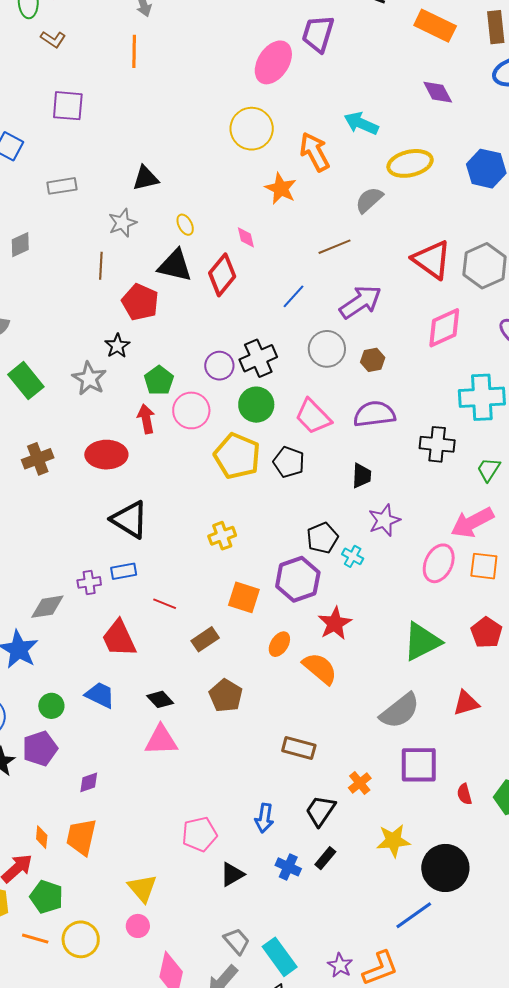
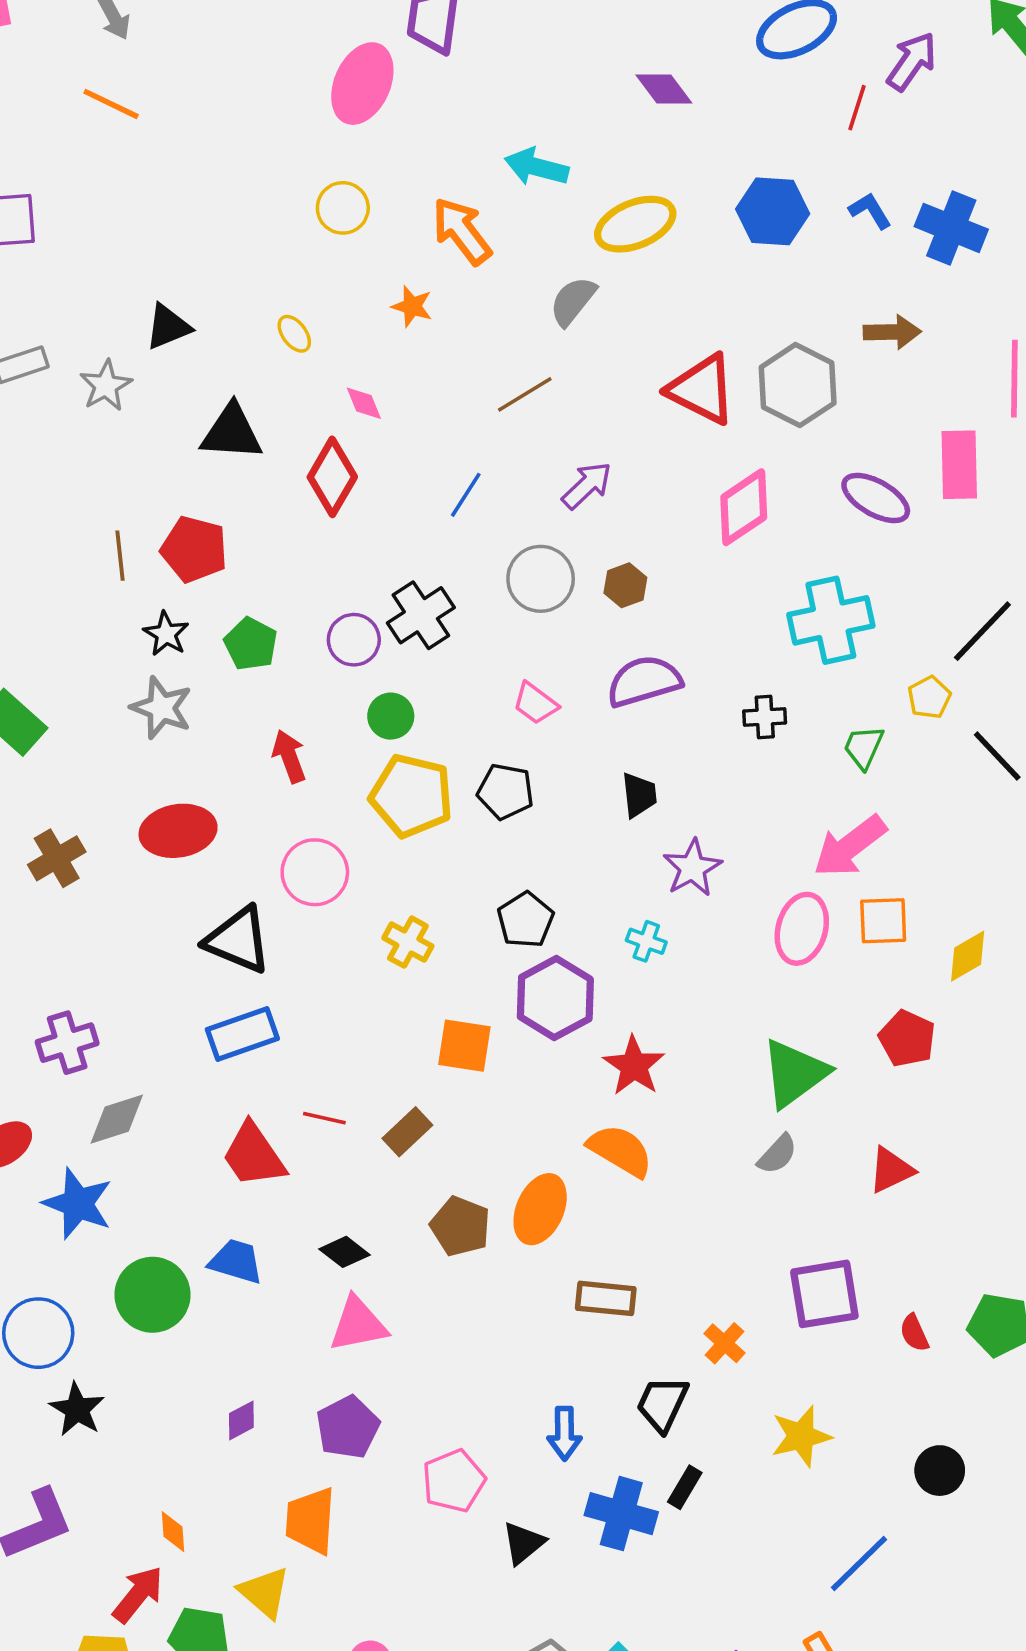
orange line: (134, 51) -> (111, 104), turned -56
yellow circle: (252, 129) -> (343, 208), size x0.7
orange star: (281, 189) -> (412, 306), size x0.7
gray star: (123, 223) -> (106, 386), moved
yellow ellipse: (185, 225) -> (294, 334), moved
brown line: (101, 266) -> (120, 556), moved
black triangle: (175, 266) -> (232, 432), moved
purple arrow: (360, 302) -> (587, 485), size x0.7
gray star: (89, 378) -> (161, 708), moved
green pentagon: (159, 380) -> (251, 644), moved
green circle: (256, 405) -> (391, 716), moved, size x0.7
pink circle: (191, 410) -> (315, 872), moved
pink trapezoid: (313, 417) -> (535, 703), size x0.7
red arrow: (146, 419) -> (289, 756), moved
black cross: (437, 444) -> (765, 717), size x0.7
yellow cross: (222, 536) -> (408, 942), turned -32
black pentagon: (322, 538) -> (526, 920), moved
blue rectangle: (124, 571) -> (242, 1034), size x1.5
purple cross: (89, 582) -> (67, 1043), moved, size x1.4
red line: (165, 604) -> (324, 1118), moved
orange ellipse: (279, 644) -> (540, 1209), moved, size x1.5
green circle: (51, 706) -> (153, 1295), size x1.6
gray semicircle: (400, 711) -> (777, 1154), moved, size x0.6
purple pentagon: (40, 748) -> (348, 1427), moved
orange trapezoid: (81, 837) -> (310, 1521), moved
blue cross: (288, 867) -> (621, 1514), size x1.5
black circle: (445, 868) -> (940, 1471), moved, size x0.6
yellow triangle: (142, 888) -> (264, 1592), moved

